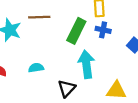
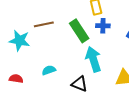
green rectangle: (76, 31) -> (79, 31), turned -50
black triangle: (67, 88) -> (79, 84), turned -42

